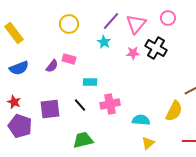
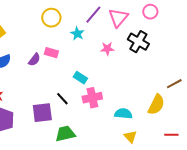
cyan star: (104, 42) -> (77, 34), moved
pink star: (133, 53) -> (107, 49), moved
cyan rectangle: (90, 82) -> (80, 78), moved, turned 32
purple square: (50, 109) -> (42, 113), moved
yellow triangle: (148, 143) -> (130, 137), turned -32

